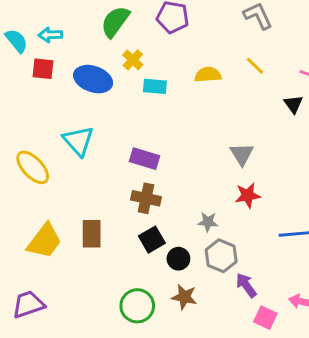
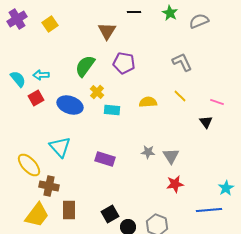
red square: (43, 69) -> (36, 98), turned -35
brown cross: (146, 198) -> (49, 186), moved
gray star: (208, 222) -> (148, 152), moved

